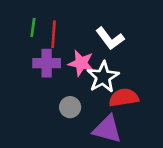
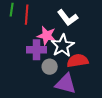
purple cross: (47, 63) -> (37, 50), moved
gray circle: (70, 107) -> (50, 67), moved

